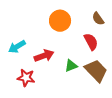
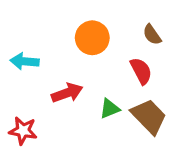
cyan arrow: (17, 47) -> (25, 61), moved, turned 36
red star: (26, 78) -> (23, 131), moved

